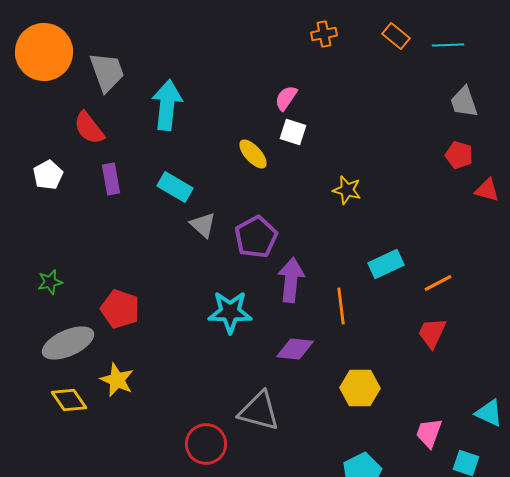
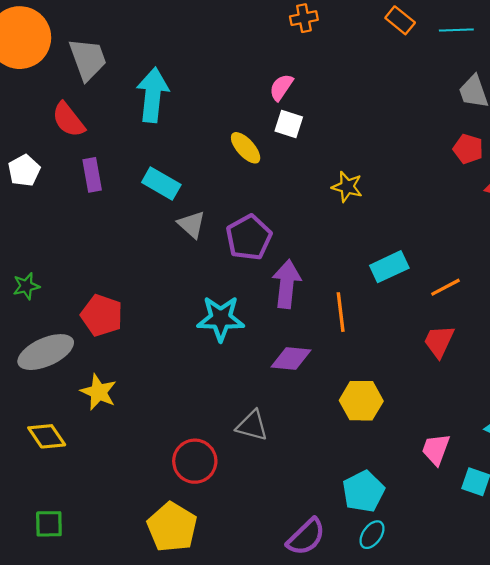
orange cross: (324, 34) -> (304, 18), moved
yellow diamond: (69, 400) -> (47, 436), moved
gray triangle: (259, 411) -> (252, 426), size x0.7

